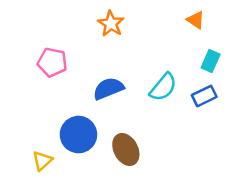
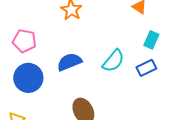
blue circle: (78, 135) -> (28, 78), moved

